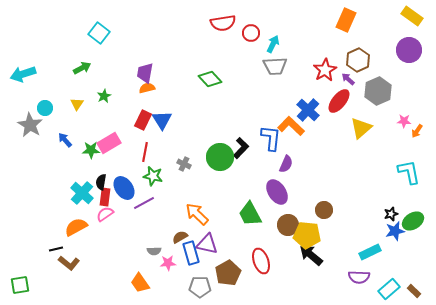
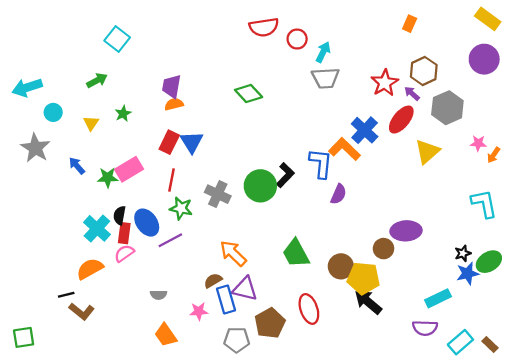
orange rectangle: (346, 20) -> (410, 24), size x0.6
cyan circle: (45, 108) -> (53, 112), moved
gray cross: (184, 164) -> (218, 194), size x1.5
purple ellipse: (277, 192) -> (406, 231), moved, turned -60
gray semicircle: (154, 251) -> (159, 295), moved

